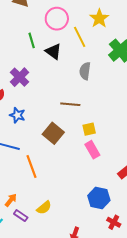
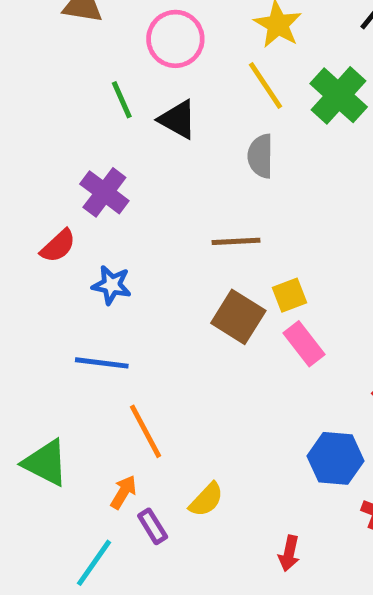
yellow line: (80, 37) -> (265, 85), moved
brown square: (53, 133) -> (238, 317), moved
orange line: (31, 167) -> (145, 431), moved
purple rectangle: (21, 216) -> (153, 526), turned 32

